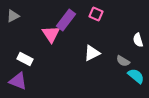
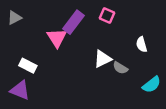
white semicircle: (138, 40) -> (142, 44), moved
gray semicircle: (123, 61) -> (120, 68), moved
cyan semicircle: (136, 76) -> (152, 85), turned 102

